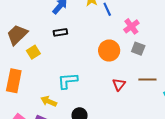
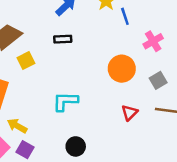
gray square: (138, 49) -> (158, 80), moved, turned 32
yellow arrow: (49, 101) -> (17, 126), moved

